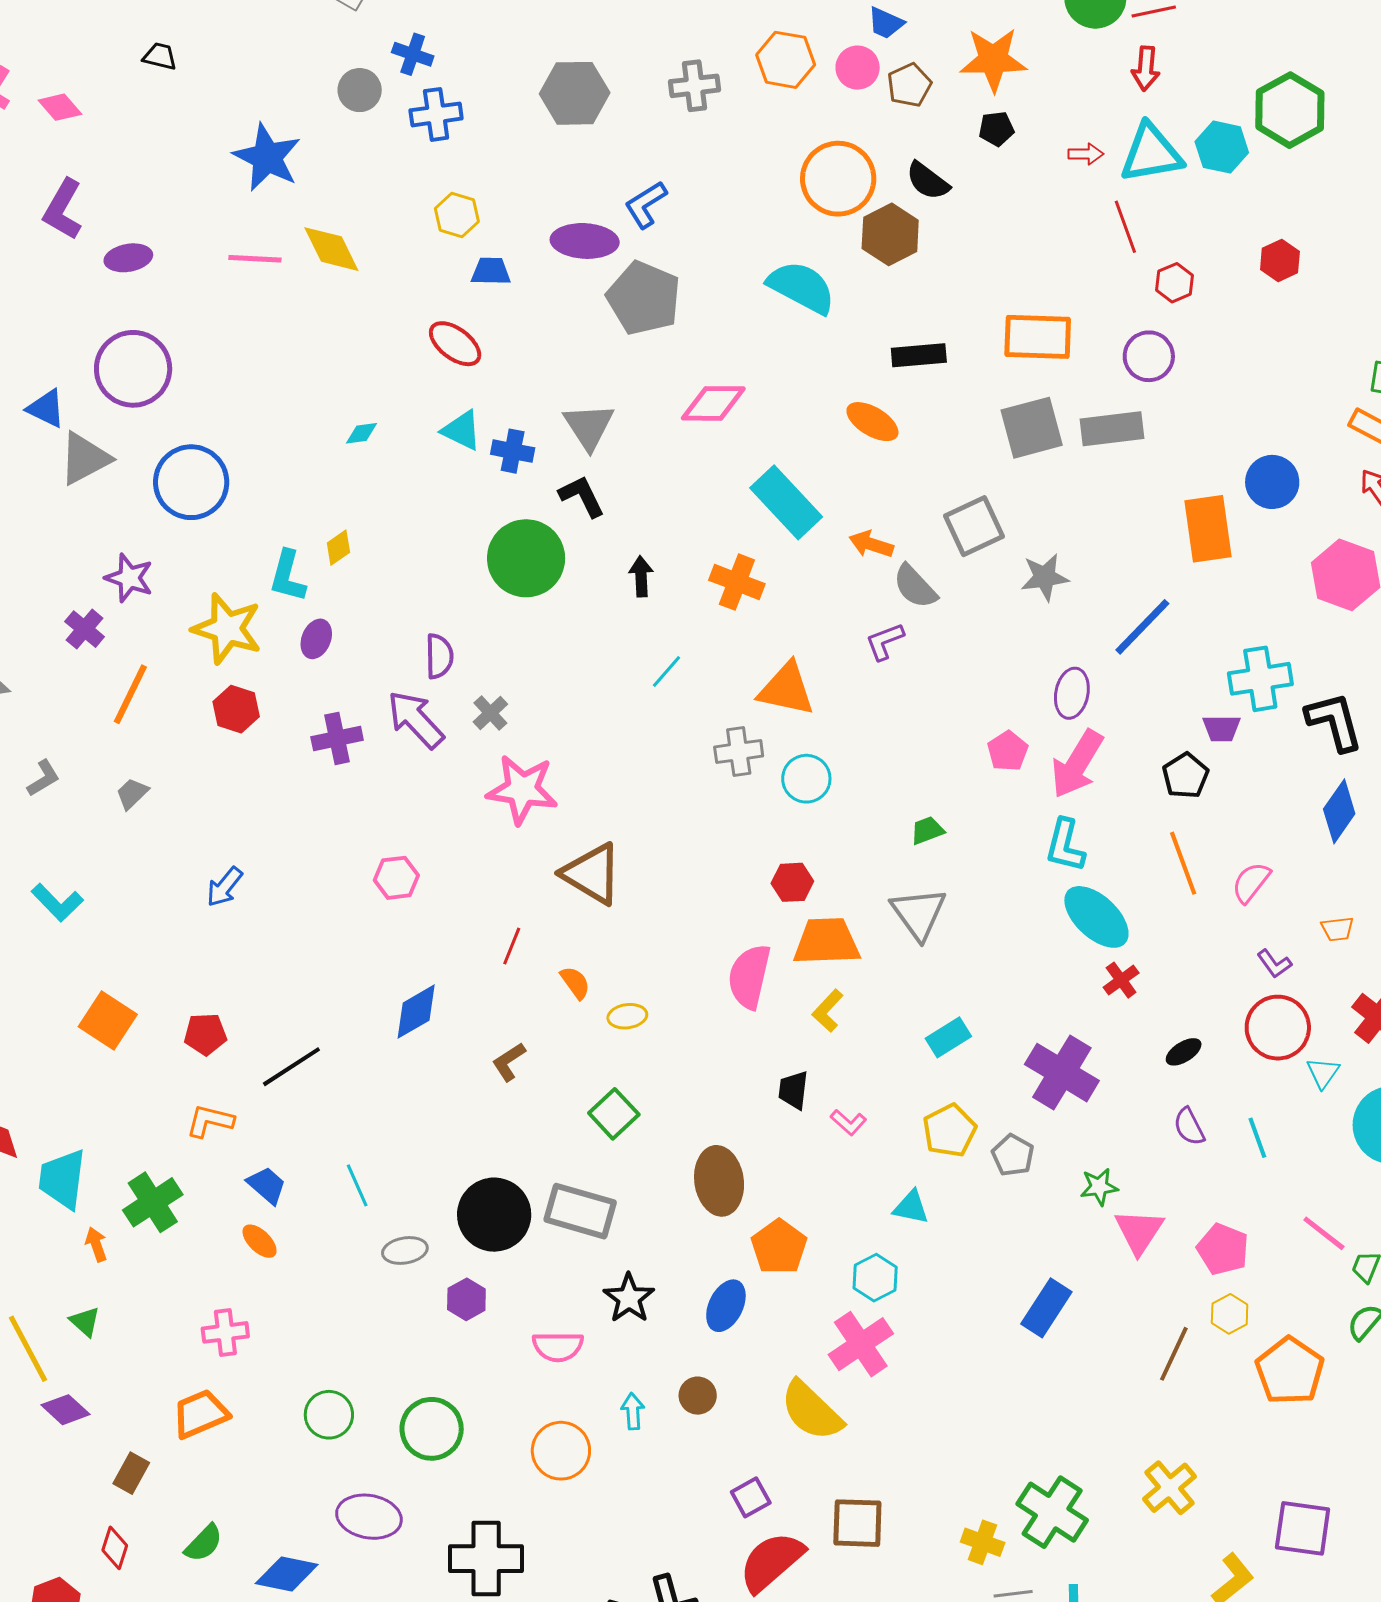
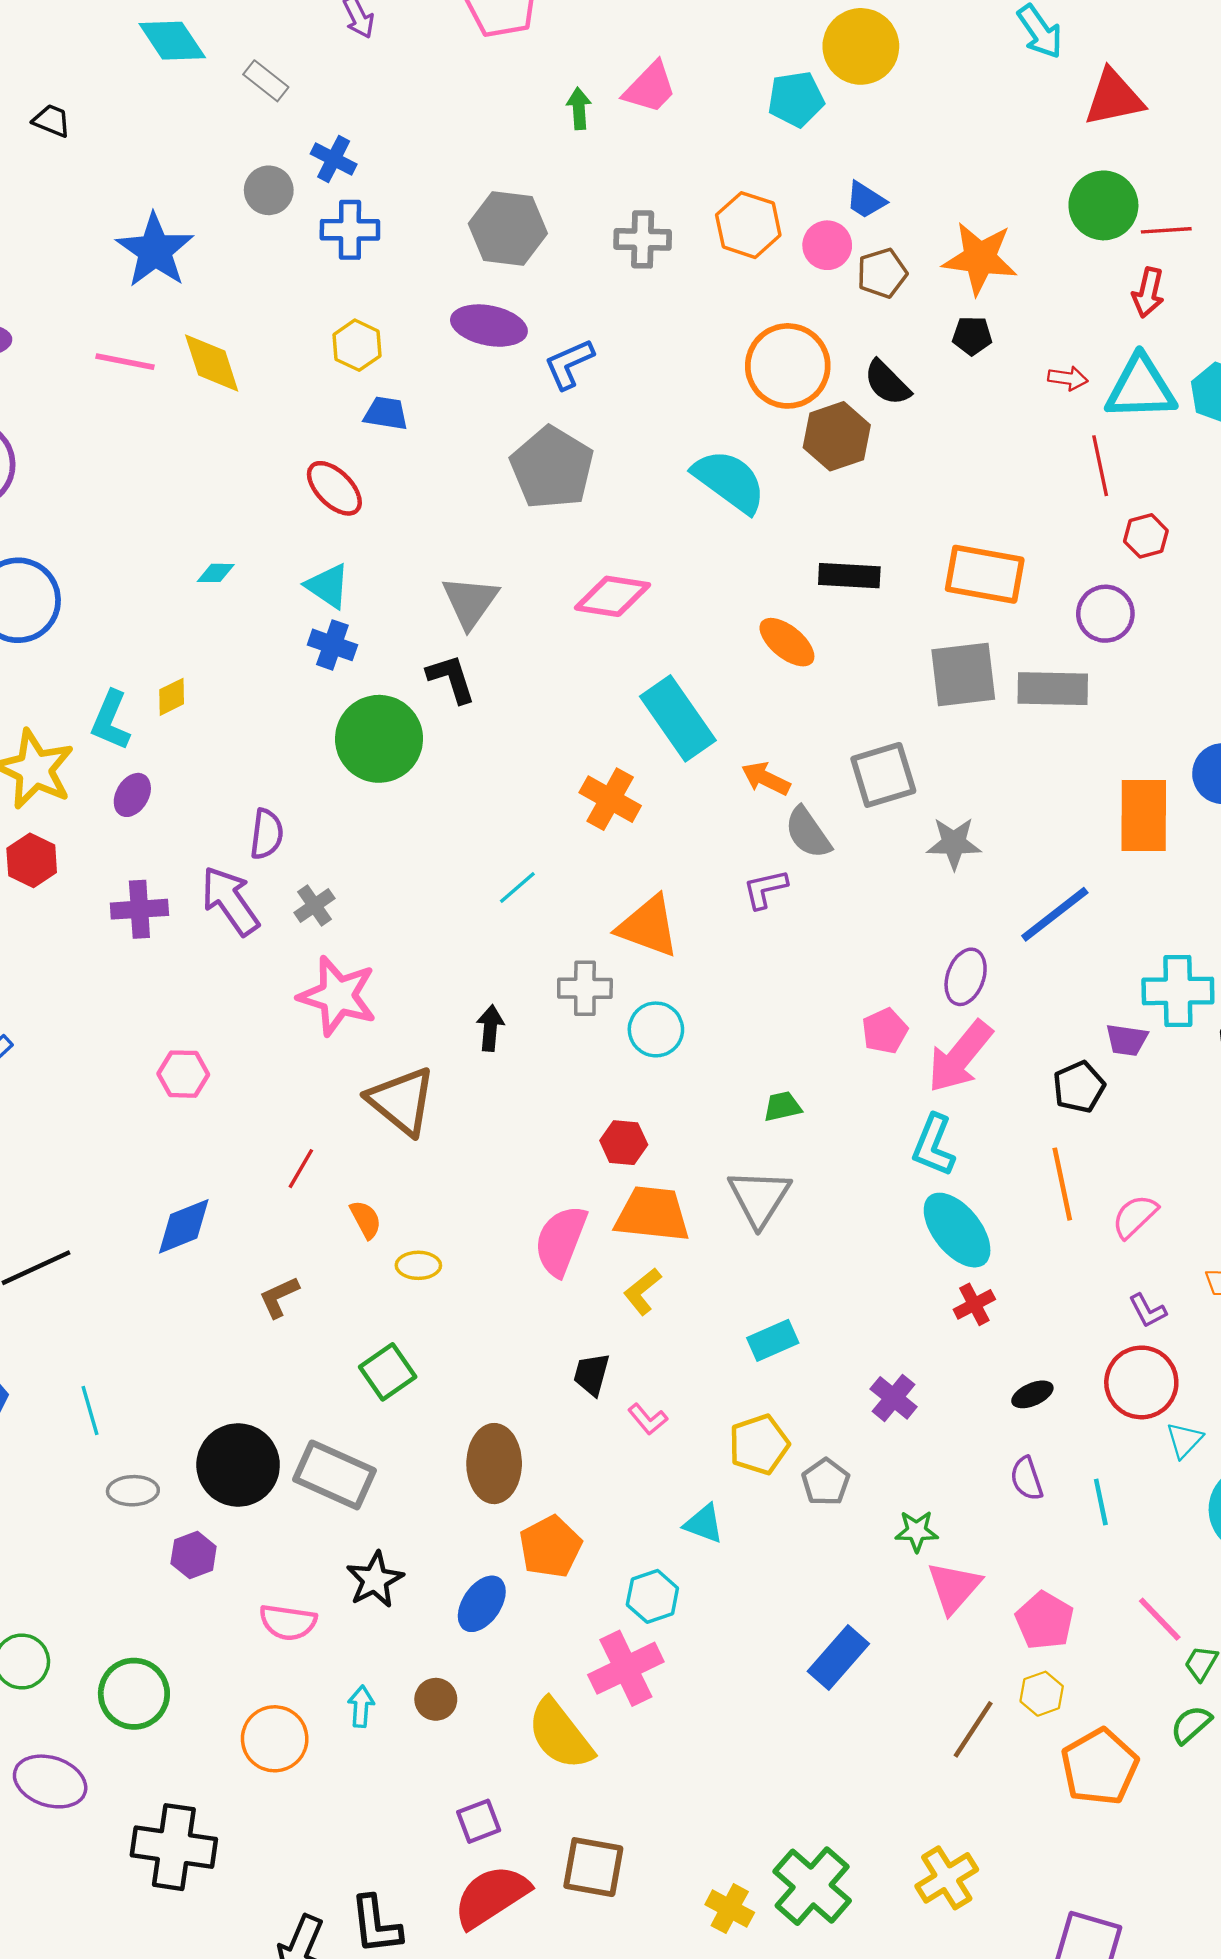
purple ellipse: (585, 241) -> (489, 326), moved
blue cross: (513, 451) -> (332, 645), moved
black arrow: (641, 576) -> (490, 1028), moved
purple cross: (1062, 1073) -> (894, 1398), size x0.6

